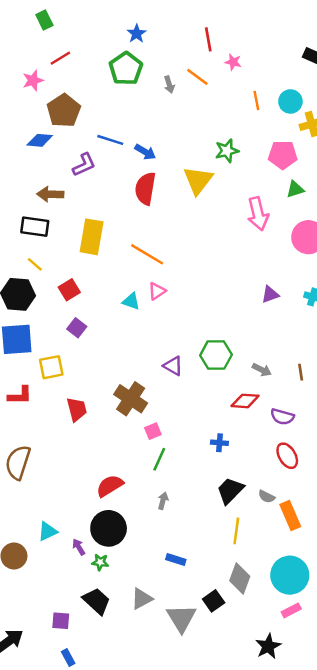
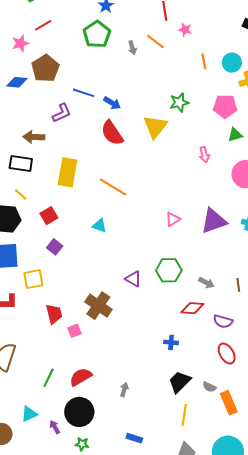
blue diamond: (40, 140) -> (17, 82), moved
red semicircle: (145, 189) -> (112, 133), turned -44
pink arrow: (258, 214) -> (204, 155), size x0.6
pink triangle: (157, 291) -> (173, 219), moved
purple triangle: (270, 294) -> (214, 221), size x1.8
pink square: (153, 431) -> (74, 331), moved
green line: (159, 459) -> (49, 378), moved
green star: (100, 562) -> (82, 444), moved

